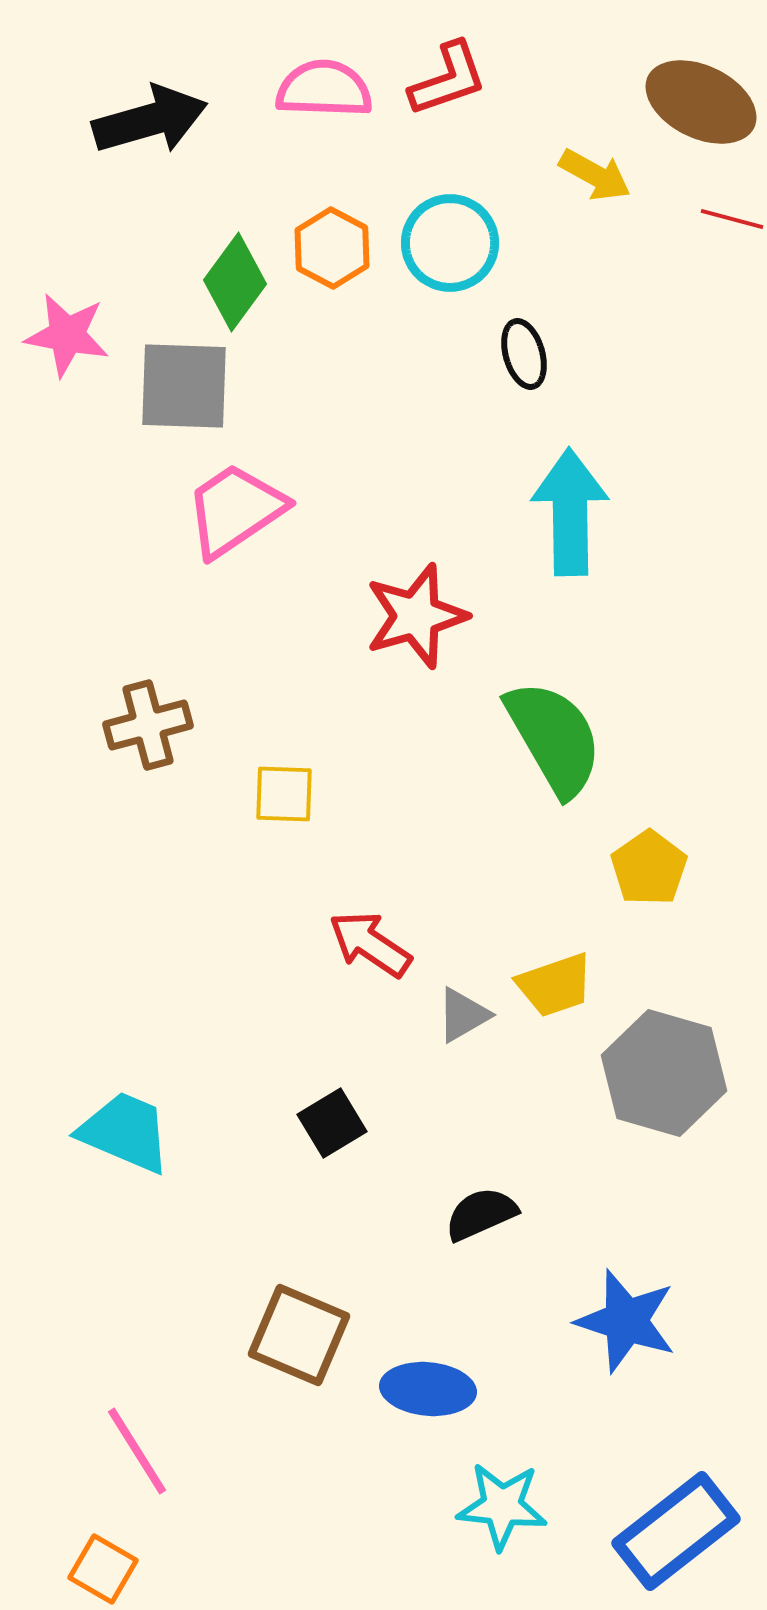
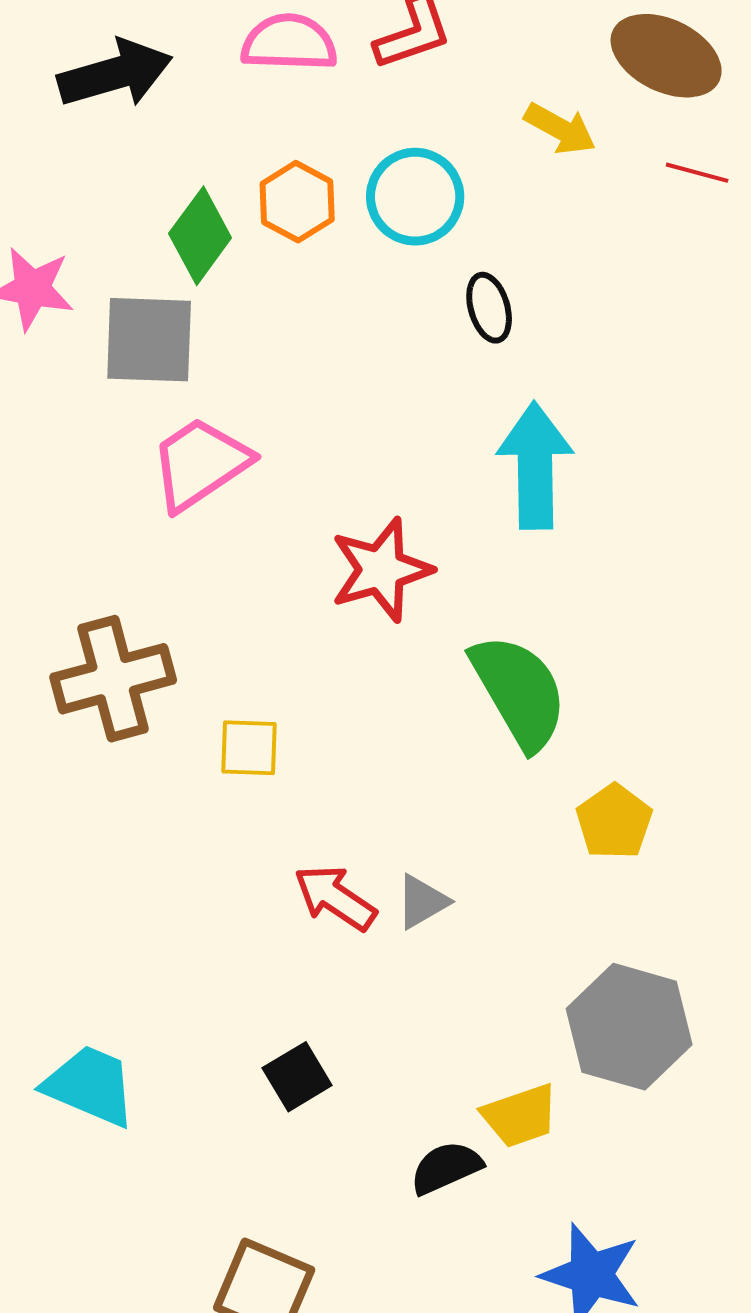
brown cross: (148, 725) -> (113, 679), size x1.4
yellow trapezoid: (555, 985) -> (520, 1116), moved
gray triangle: (463, 1015) -> (422, 902), moved

